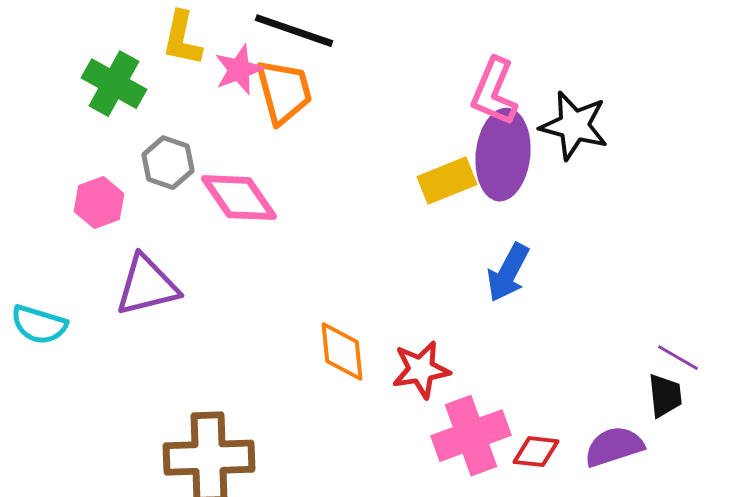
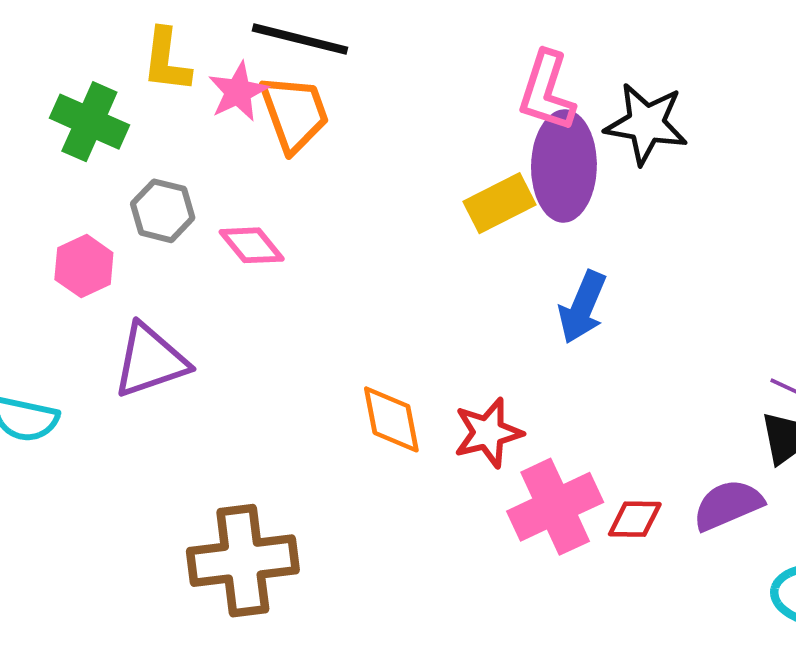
pink diamond: (239, 198) -> (252, 245), size x0.7

